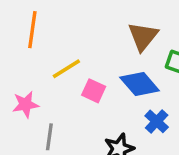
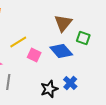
blue cross: (157, 121) -> (70, 83), moved

